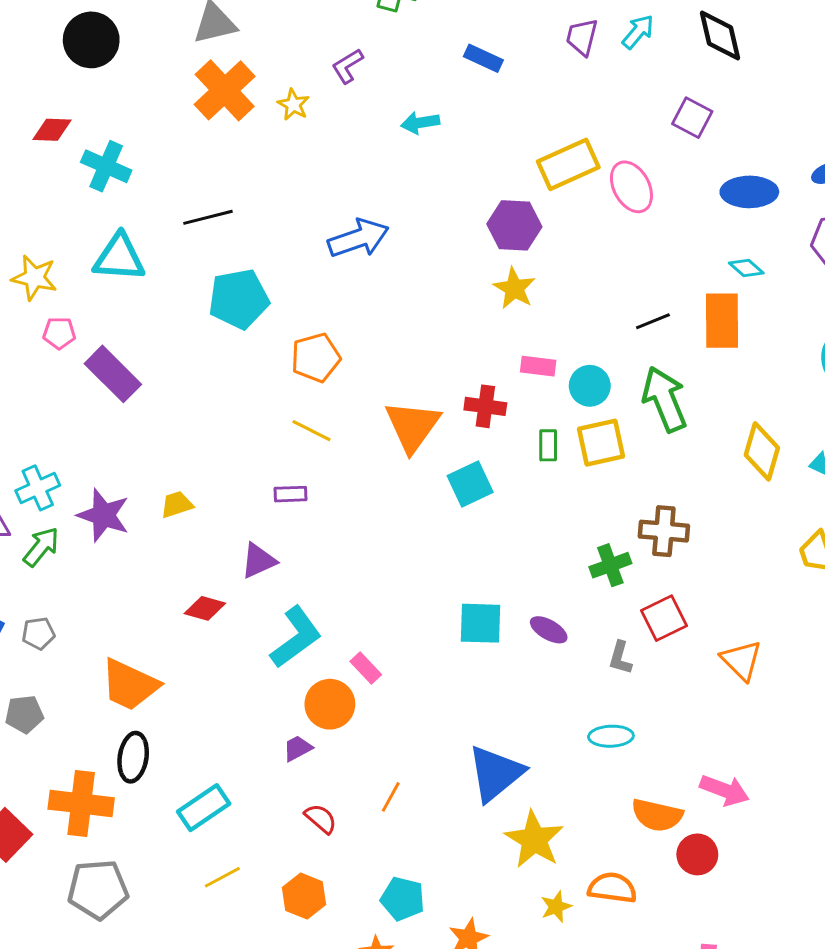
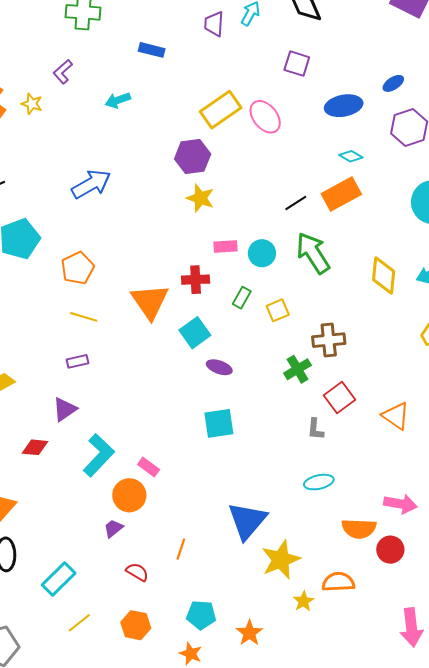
orange rectangle: (722, 321) -> (341, 194), turned 72
yellow square: (601, 443) -> (278, 310), moved, size x0.7
green rectangle: (548, 445) -> (242, 298), turned 40
purple ellipse: (549, 630) -> (219, 367), moved
yellow star: (534, 840) -> (281, 560), turned 30

